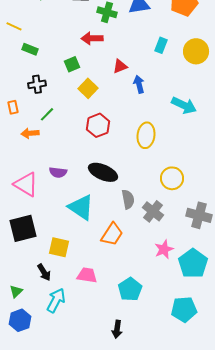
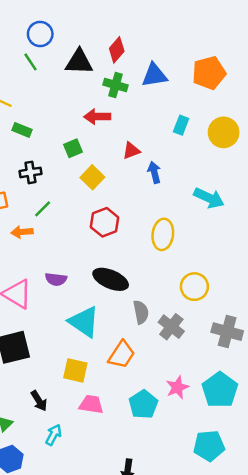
yellow square: (59, 247) -> (75, 370), moved
pink star: (164, 249) -> (177, 387), moved
cyan pentagon: (130, 289) -> (143, 404), moved
cyan arrow: (56, 300) -> (54, 435), size x0.7

